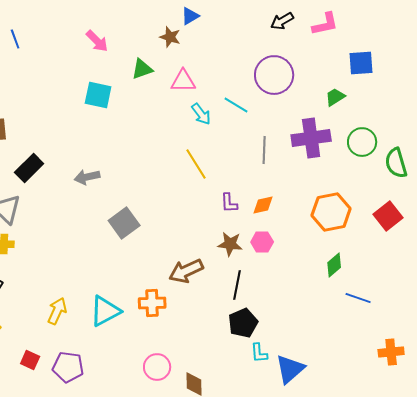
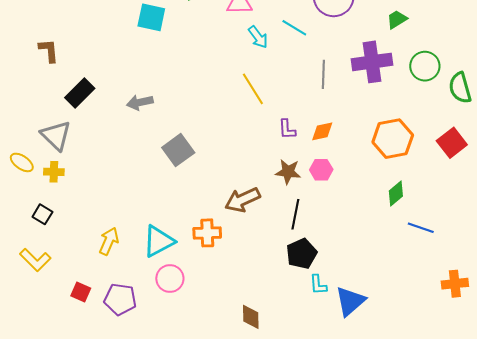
pink circle: (157, 367) -> (170, 279), moved

